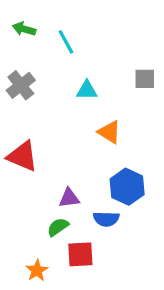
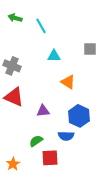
gray cross: (21, 85) -> (12, 66), moved, turned -30
purple triangle: (69, 198) -> (43, 111), moved
orange star: (37, 270) -> (13, 164), moved

